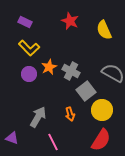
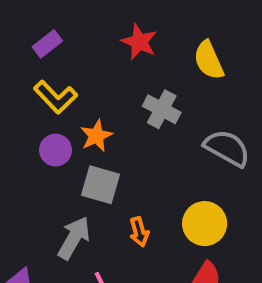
purple rectangle: (25, 22) -> (47, 44), turned -64
gray cross: (71, 71) -> (162, 109), moved
gray square: (86, 91) -> (100, 185), moved, turned -36

